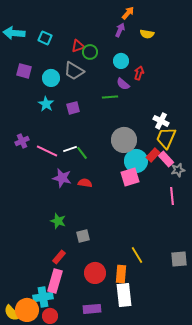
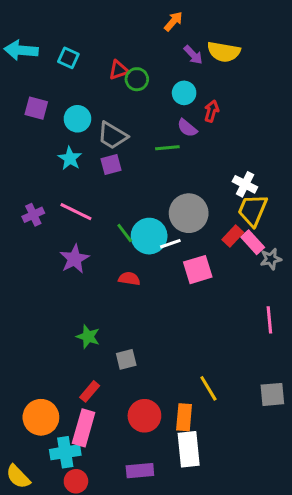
orange arrow: (128, 13) -> (173, 21), moved
purple arrow: (120, 30) -> (193, 55), moved, turned 112
yellow semicircle: (147, 34) -> (224, 52), size x1.5
gray trapezoid: (74, 71) -> (112, 136), moved
white line: (70, 149) -> (170, 244), moved
pink line: (47, 151) -> (76, 212), moved
cyan circle: (136, 161) -> (149, 236), moved
purple star: (62, 178) -> (74, 259), moved, turned 30
pink line: (172, 196) -> (269, 320), moved
orange circle: (27, 310) -> (41, 417), moved

